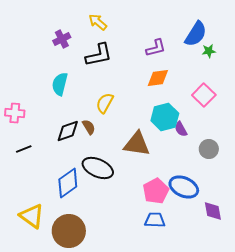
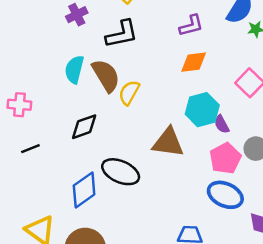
brown semicircle: (89, 127) -> (106, 76), moved, size x1.8
pink pentagon: (156, 191) -> (225, 158), moved

